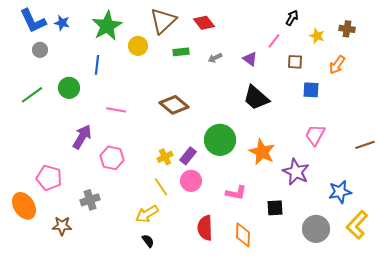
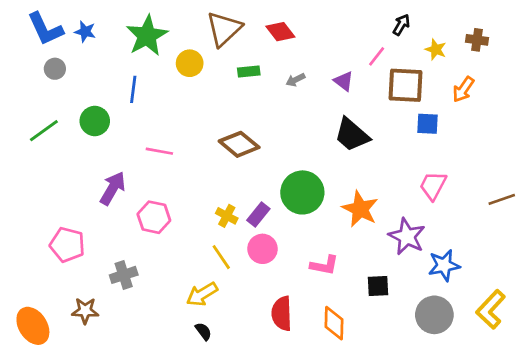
brown square: (295, 62) -> (405, 85), size x1.8
yellow cross: (165, 157) -> (227, 216), turned -35
blue star: (340, 192) -> (444, 265), moved
orange ellipse: (24, 206) -> (33, 326), moved

